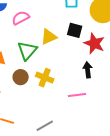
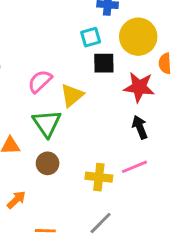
pink semicircle: (21, 18) -> (40, 81), moved
black square: (75, 30) -> (104, 63), moved
yellow cross: (45, 78) -> (99, 177), moved

